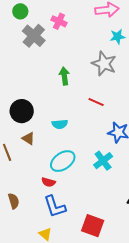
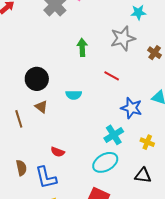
gray star: (104, 64) -> (123, 38), turned 30
cyan ellipse: (63, 161) -> (105, 162), moved
blue L-shape: (55, 207) -> (46, 178), moved

